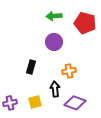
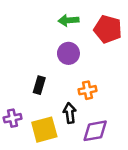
yellow square: (35, 102) -> (44, 130), size x1.5
purple cross: (10, 103) -> (13, 118), moved
purple diamond: (75, 103) -> (95, 131), turned -30

